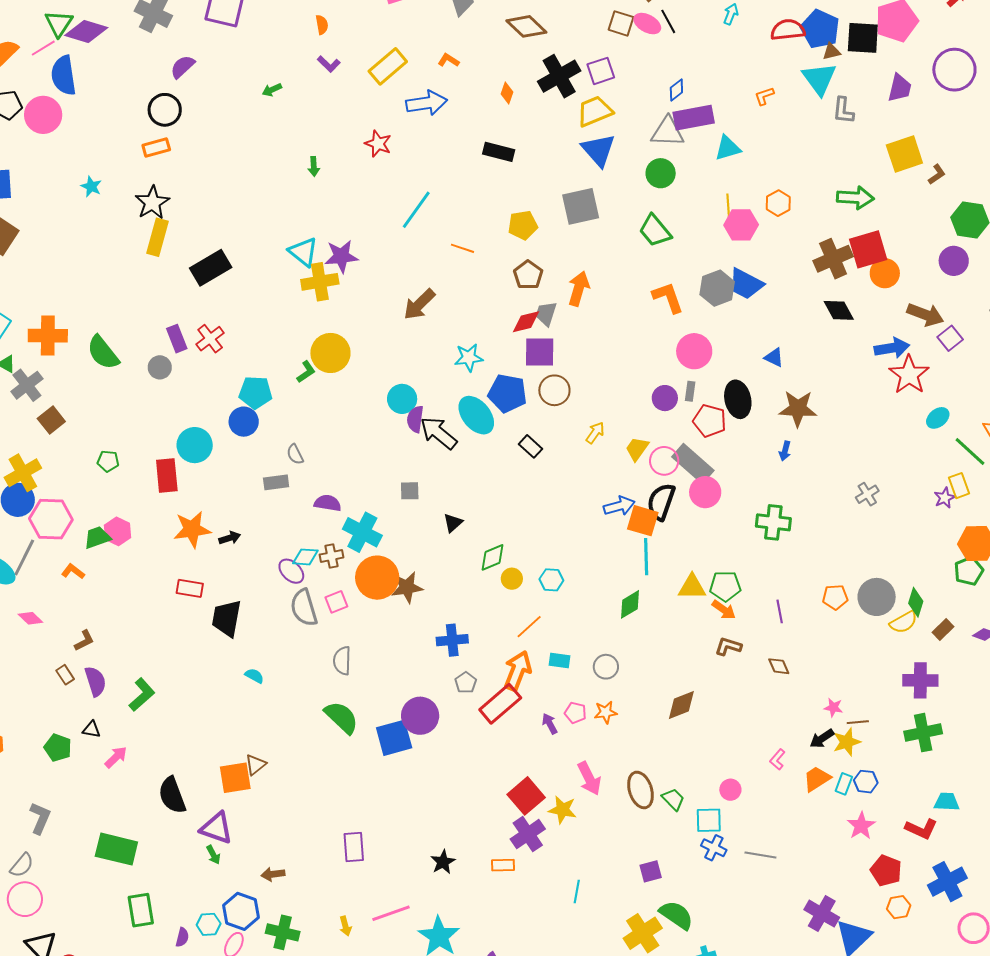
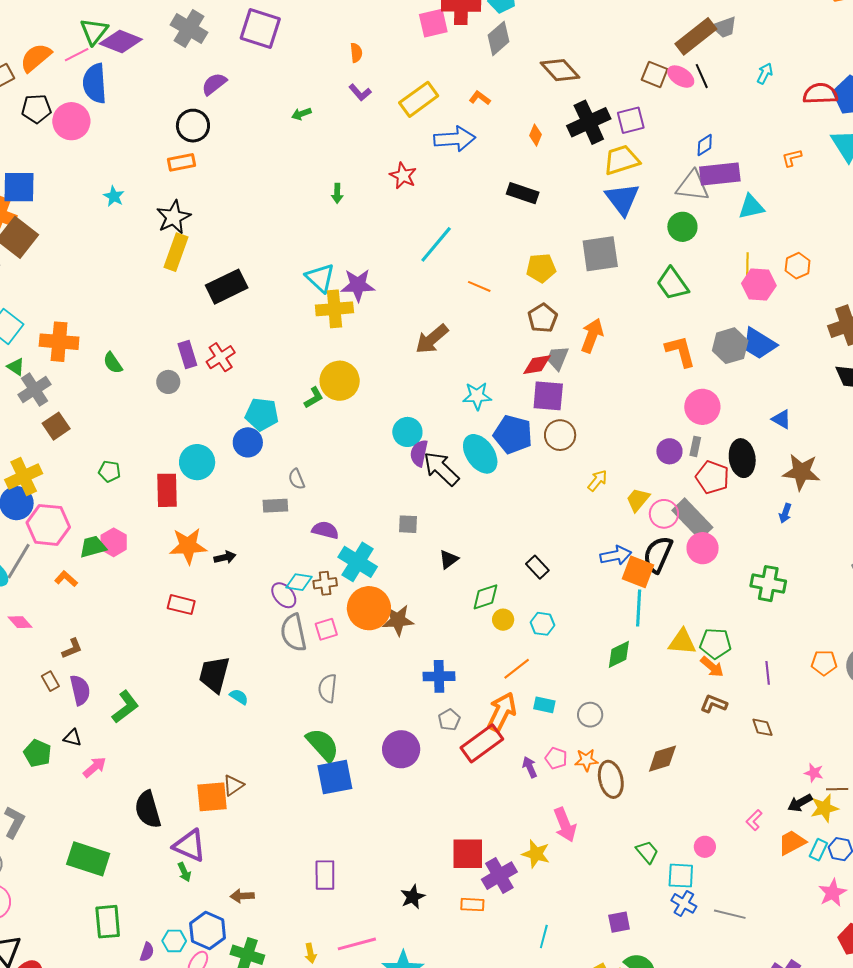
green semicircle: (103, 353) -> (113, 363), size x0.6
black rectangle: (531, 446) -> (537, 567), moved
black trapezoid: (227, 618) -> (214, 674), moved
blue square: (394, 738) -> (335, 777), moved
brown ellipse: (640, 790) -> (611, 779), moved
red square: (526, 796) -> (468, 854), moved, turned 36

